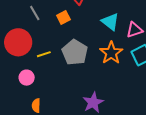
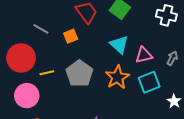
gray line: (35, 13) -> (41, 29), turned -35
pink circle: (27, 78) -> (27, 96), size x1.5

